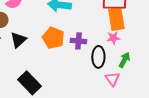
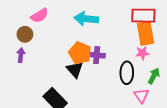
black triangle: (18, 40) -> (75, 70), moved, turned -30
purple cross: (78, 41) -> (97, 55), moved

